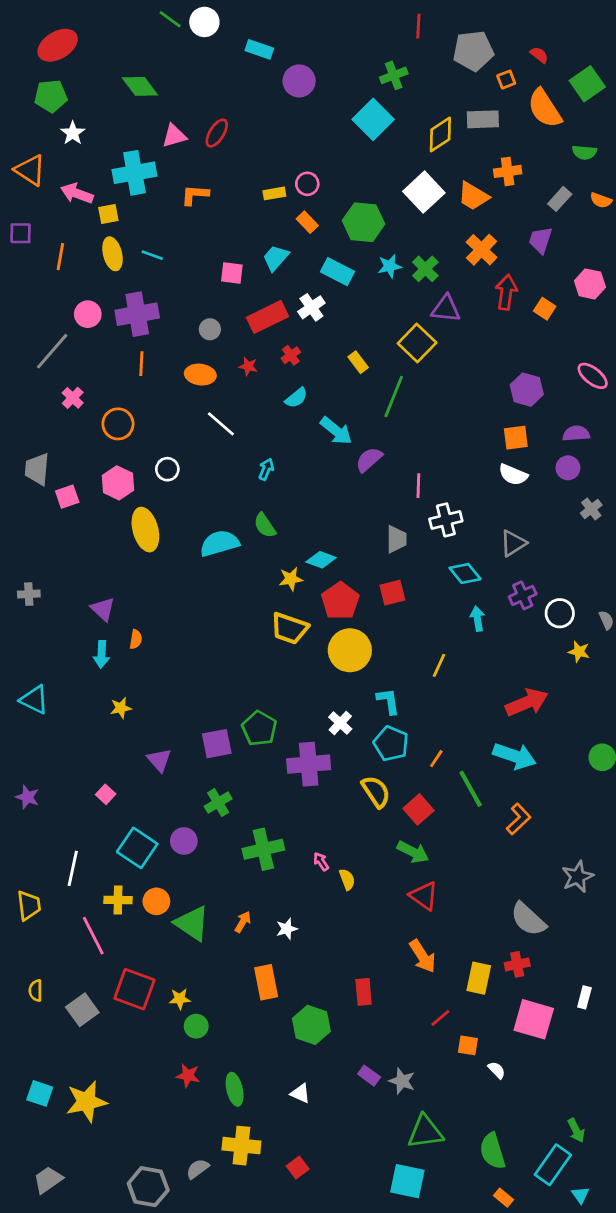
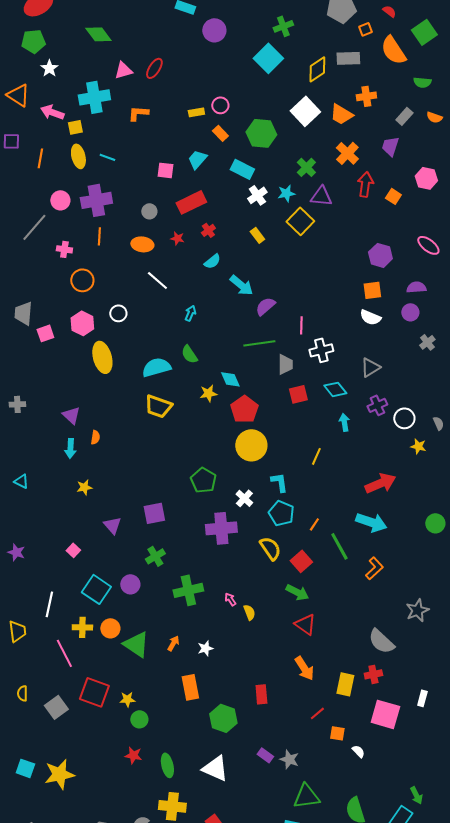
cyan star: (390, 266) -> (286, 193), moved
white cross: (311, 307) -> (257, 195), moved
green line: (394, 396) -> (259, 343), moved, turned 60
pink cross: (73, 398) -> (64, 249), moved, turned -35
cyan diamond: (321, 560) -> (230, 379), turned 45
red square: (392, 593) -> (298, 394), moved
yellow trapezoid: (289, 628) -> (158, 406), moved
cyan triangle: (34, 700) -> (21, 481), size x0.7
green pentagon: (259, 728) -> (203, 480), moved
white triangle: (300, 1093) -> (215, 768), size x1.8

